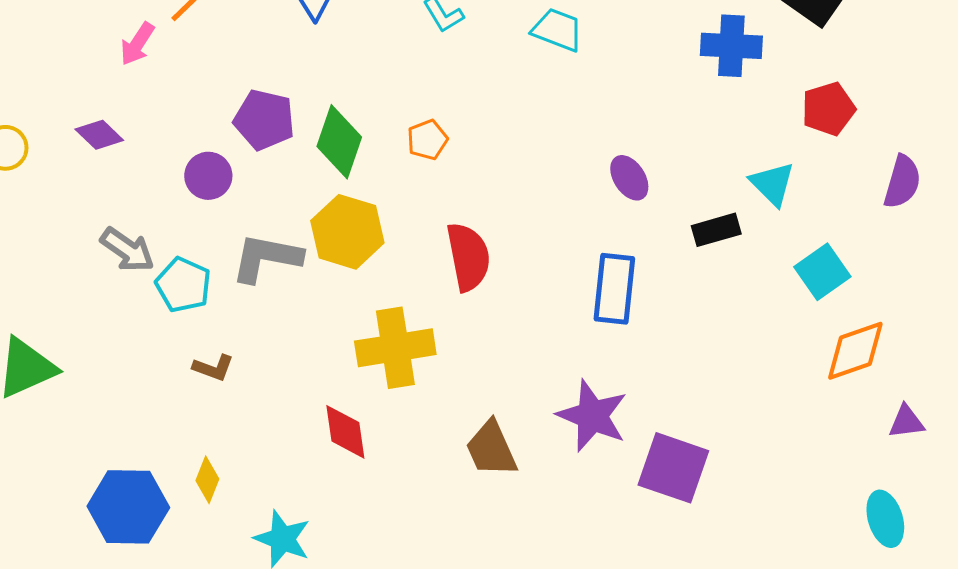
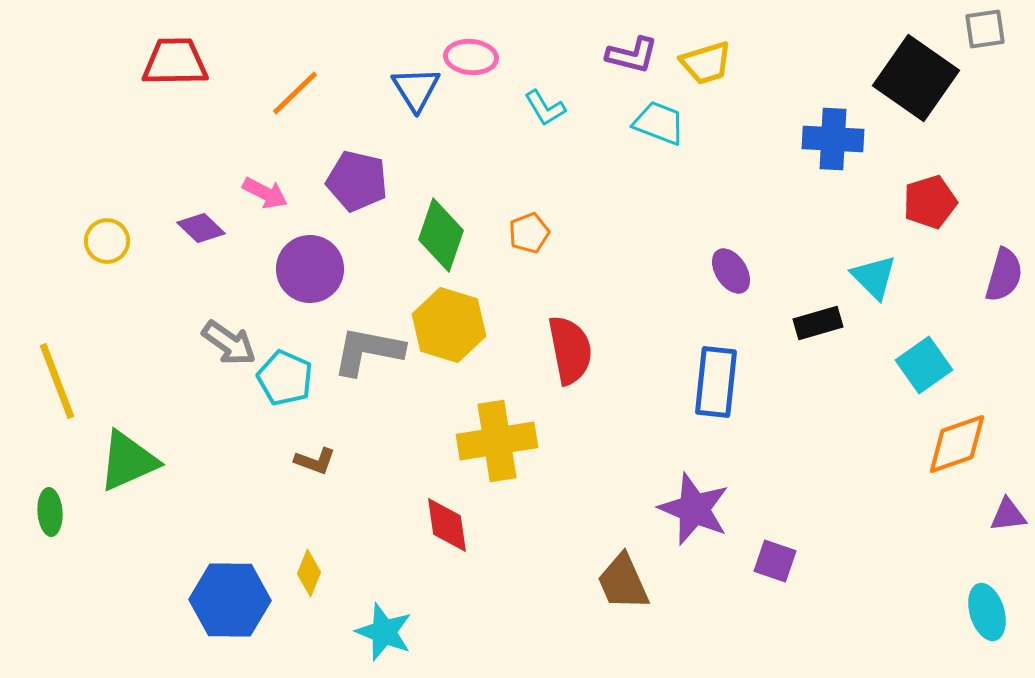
pink arrow: (137, 44) -> (265, 193), moved, turned -96
purple pentagon: (264, 120) -> (357, 181), moved
purple circle: (208, 176) -> (310, 269), size x1.4
brown trapezoid: (491, 449) -> (623, 582), moved
purple square: (673, 468) -> (775, 561), size x0.6

